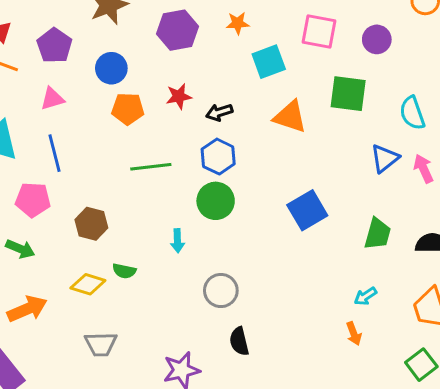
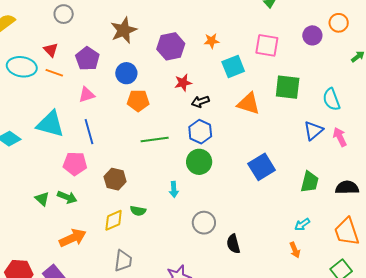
purple circle: (377, 39) -> (312, 35), moved
red star: (179, 96) -> (183, 83), moved
yellow diamond: (88, 284) -> (114, 220), turned -40
black semicircle: (239, 341) -> (233, 244), moved
gray trapezoid: (101, 344) -> (123, 261), turned -80

